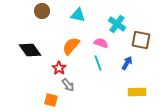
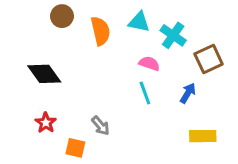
cyan triangle: (78, 15) -> (139, 22), moved
brown square: (141, 40) -> (209, 59), turned -36
orange semicircle: (71, 46) -> (100, 31), moved, turned 126
red star: (59, 68) -> (46, 123), moved

